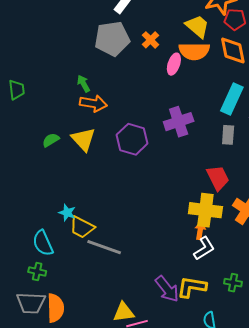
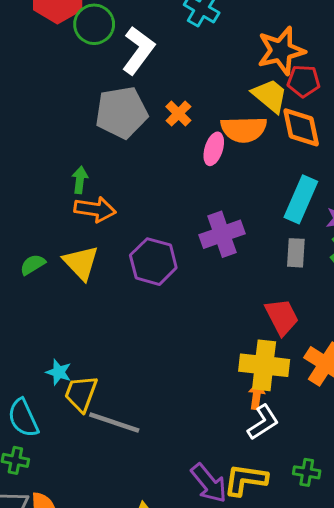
yellow trapezoid: (197, 26) -> (270, 96), moved
green arrow: (83, 84) -> (80, 180), turned 36
yellow trapezoid: (82, 227) -> (81, 394), turned 84

